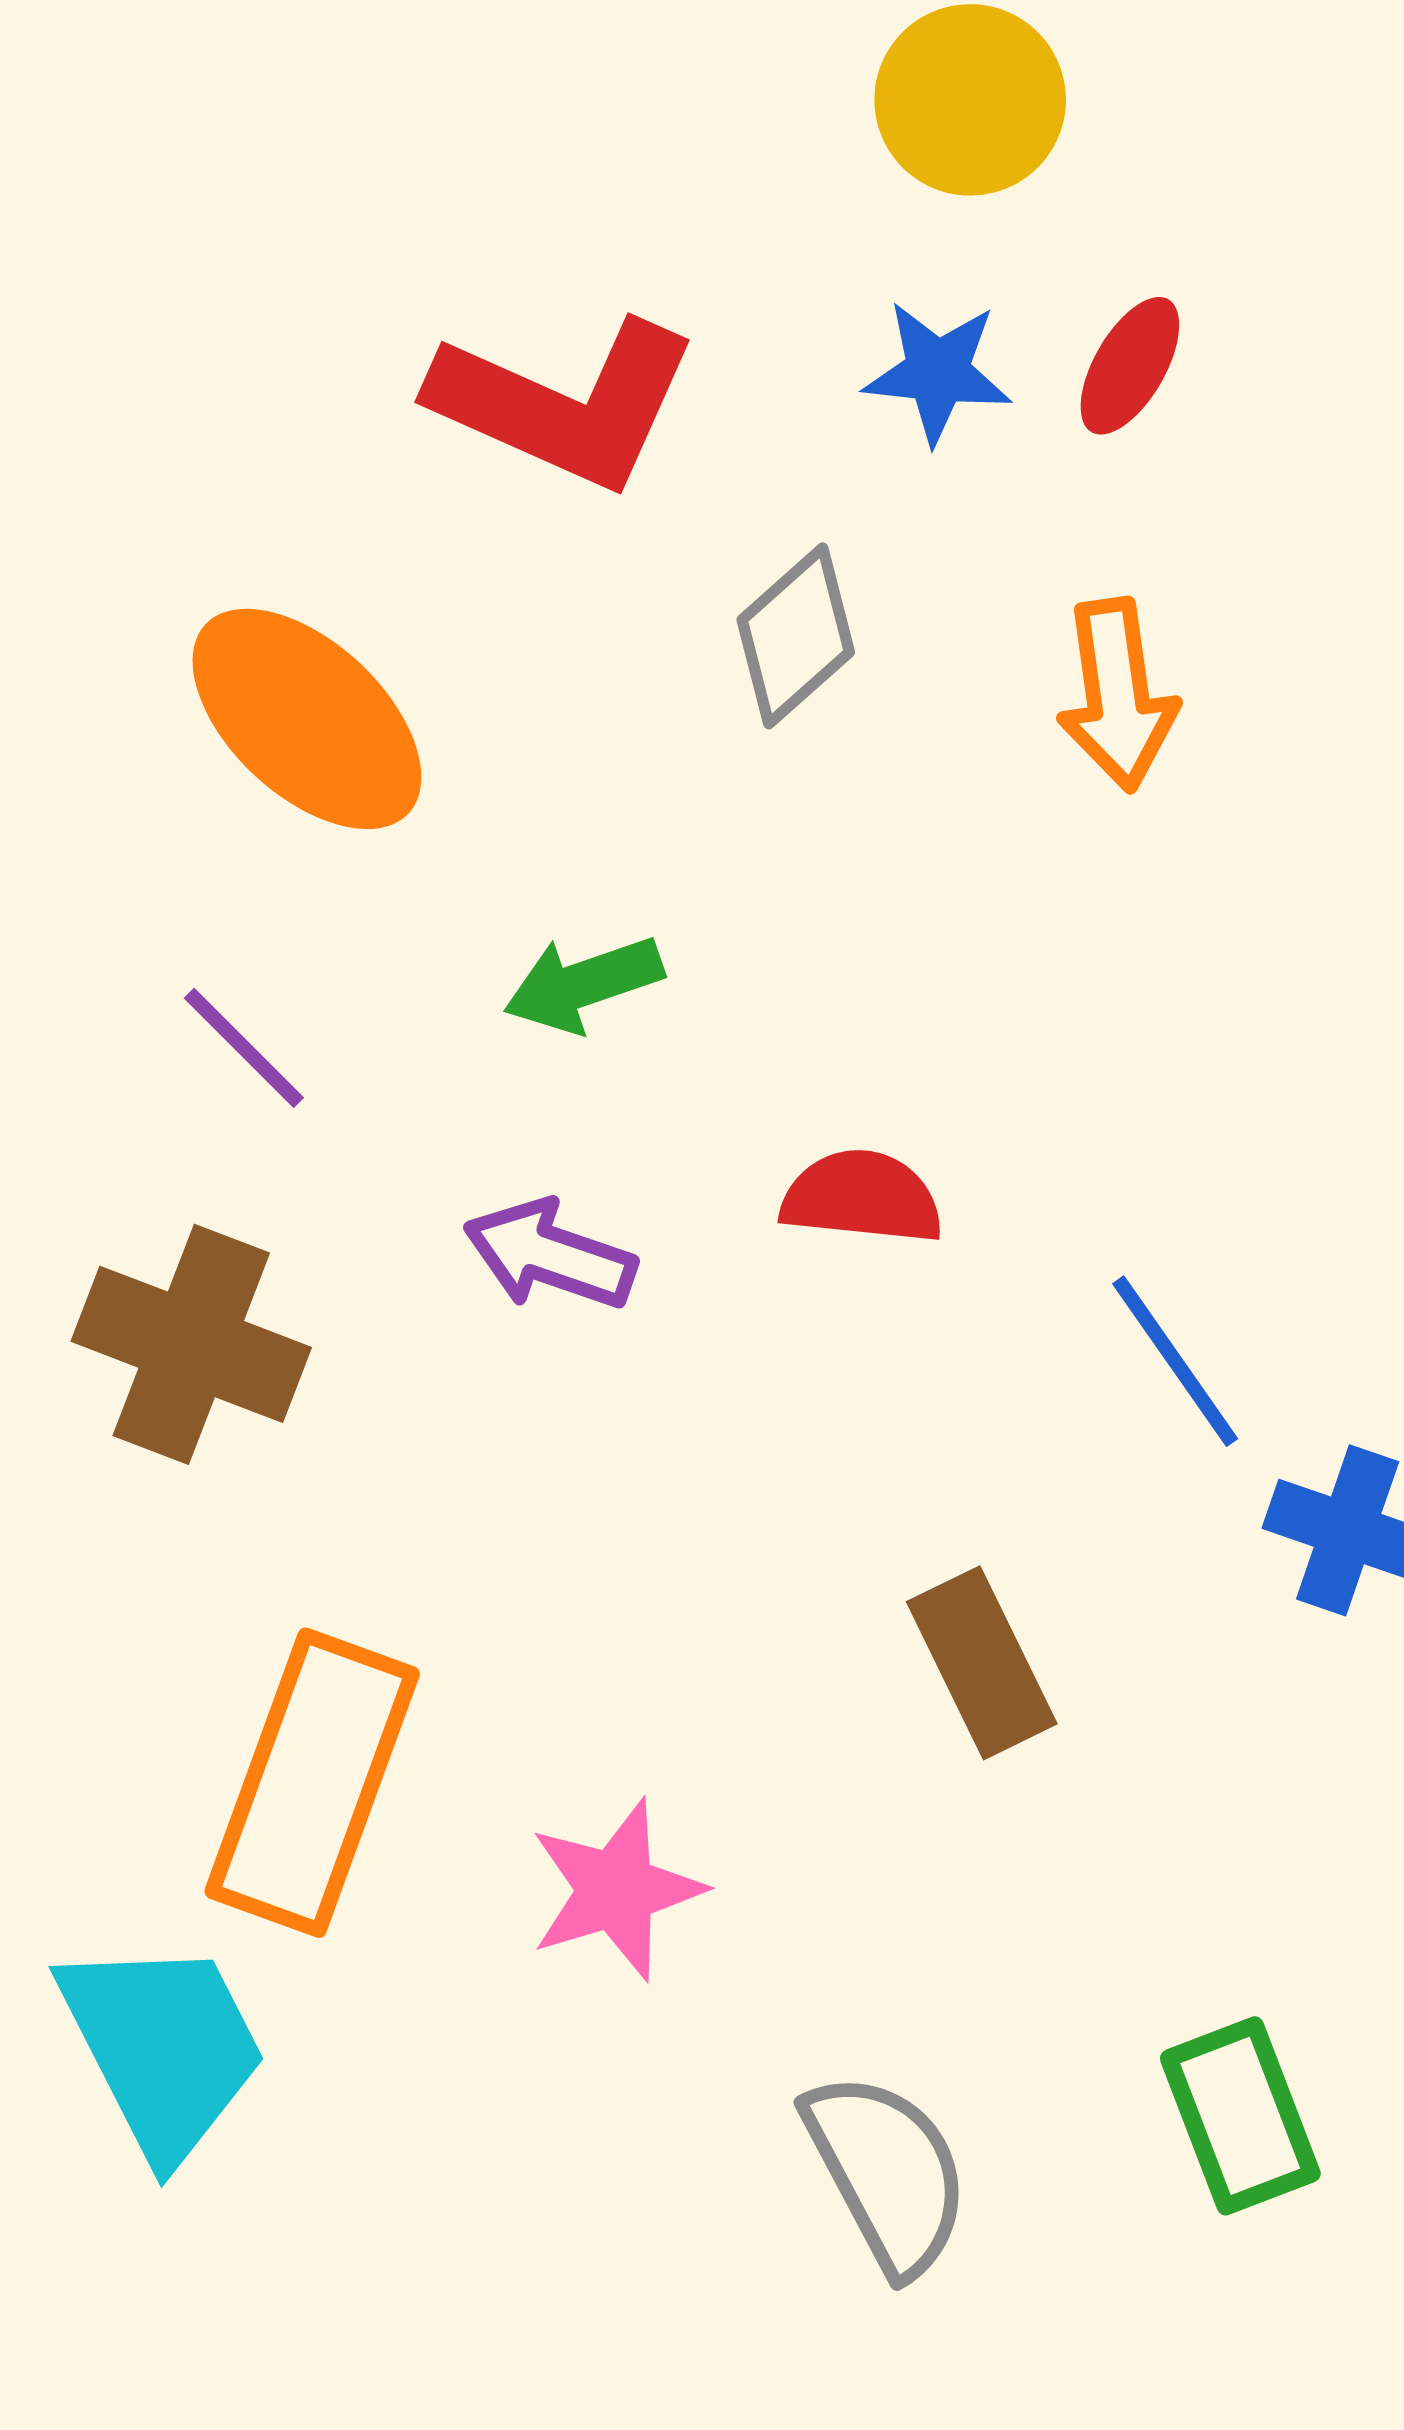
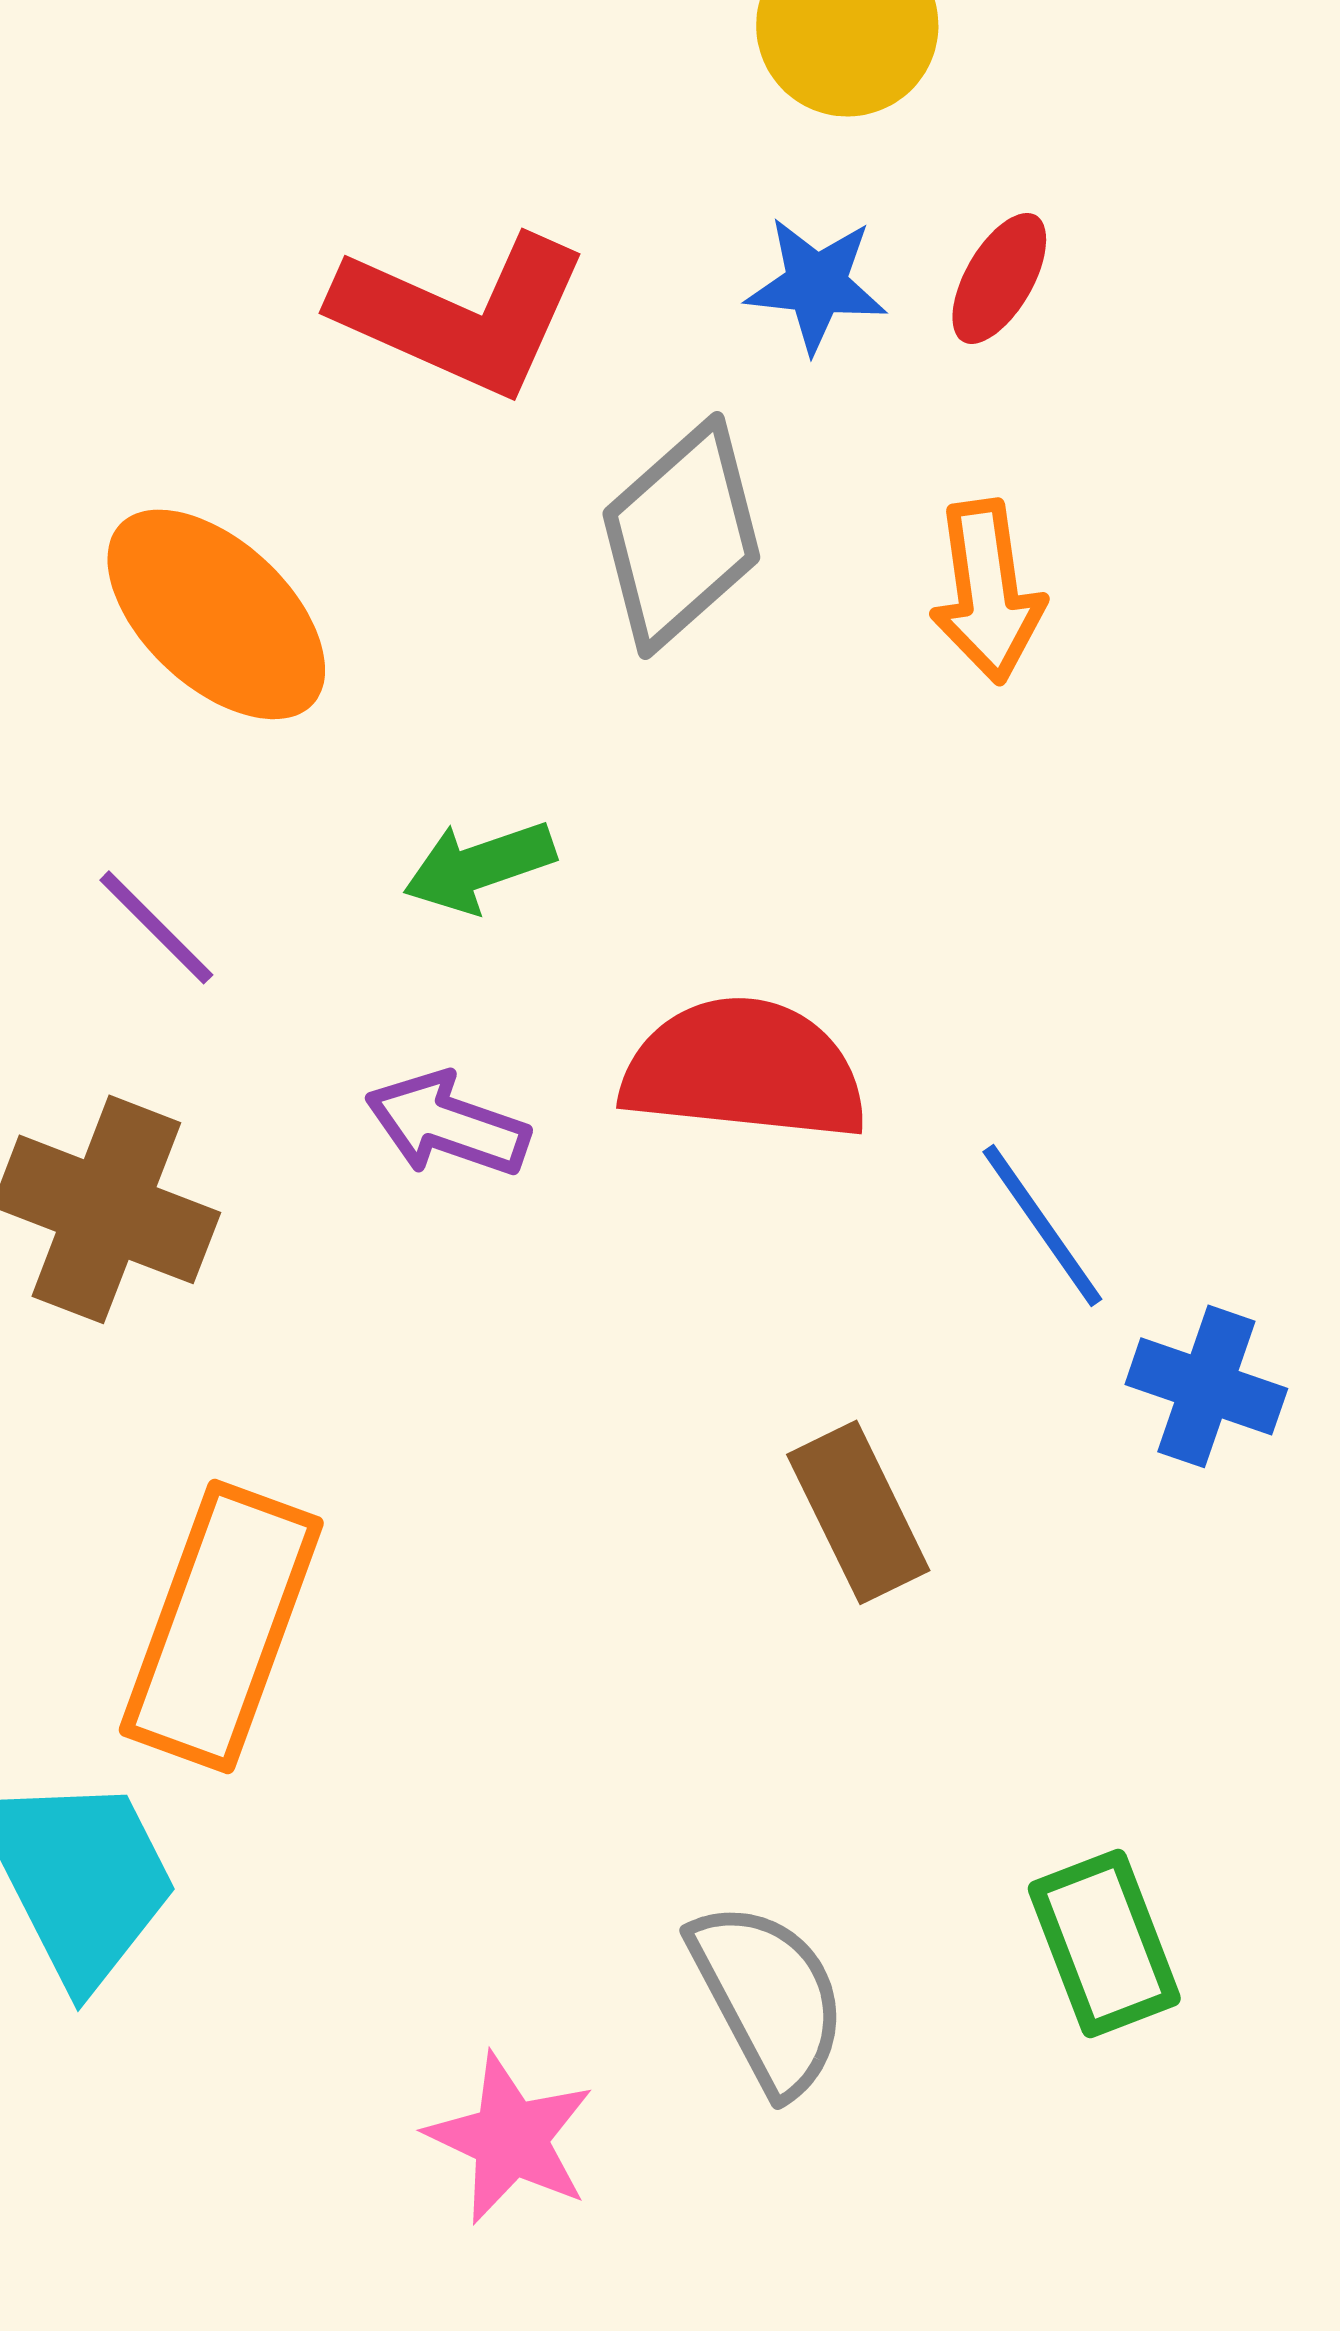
gray diamond: (796, 636) -> (681, 535), size x1.4
red semicircle: (862, 1197) -> (744, 1069), size x1.6
pink star: (616, 1890) -> (510, 2138), moved, turned -30

